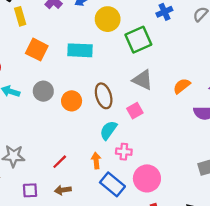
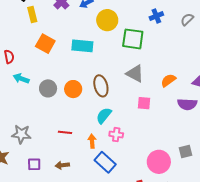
green square: (138, 40) -> (133, 39), turned 30
gray circle: (43, 91) -> (48, 88), moved
pink square: (135, 111) -> (144, 103), moved, turned 32
red line: (60, 162) -> (65, 132), moved, turned 48
pink circle: (147, 178) -> (159, 162), moved

